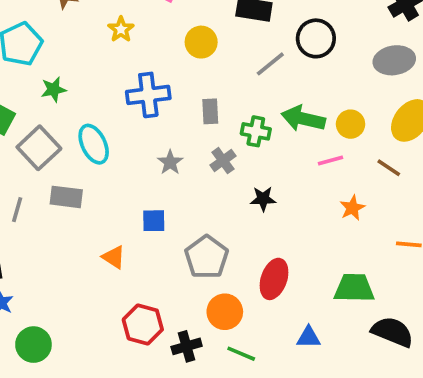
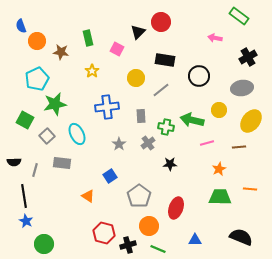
gray line: (270, 64) -> (161, 90), moved
green star: (54, 89) -> (55, 104), size x1.6
yellow circle: (351, 124) -> (219, 110), moved
gray square: (39, 148) -> (47, 136), size x0.7
brown line: (389, 168) -> (239, 147), turned -40
blue square: (154, 221) -> (110, 176), turned -32
green trapezoid: (354, 288) -> (220, 197), moved

